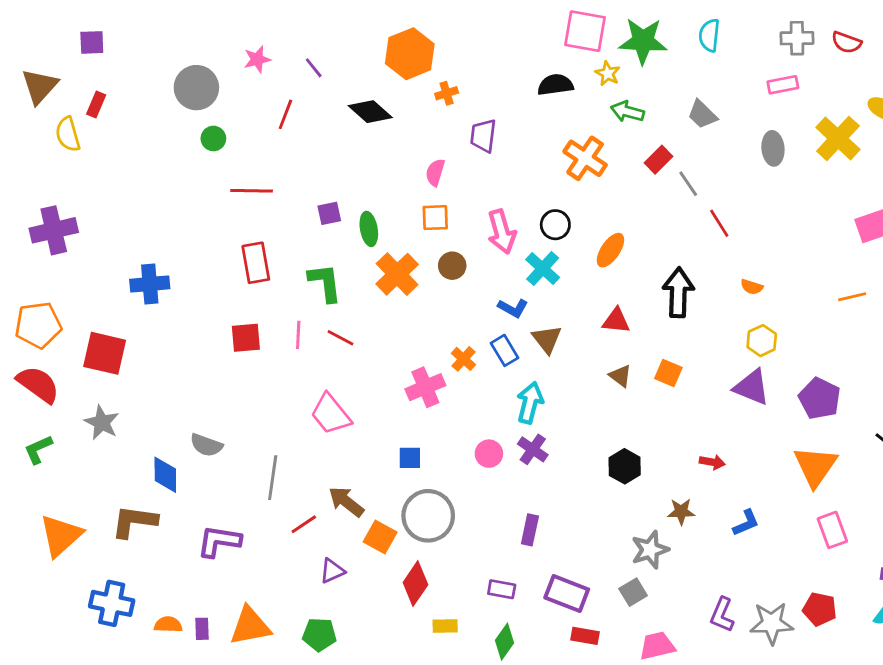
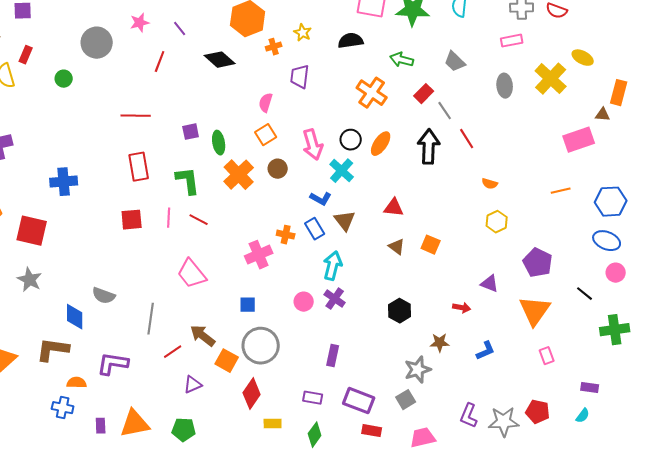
yellow star: (608, 73) -> (303, 33), moved
green circle: (213, 138) -> (64, 79), moved
orange square: (435, 218) -> (266, 135), turned -30
orange ellipse: (610, 250) -> (381, 144), moved
black arrow: (678, 293) -> (429, 147), moved
orange cross: (464, 359) -> (286, 235), turned -30
purple triangle: (752, 387) -> (490, 284), moved, size x0.7
pink rectangle: (832, 530) -> (547, 356), size x0.7
blue cross: (112, 603) -> (63, 408), moved, size x0.7
orange semicircle: (168, 625) -> (77, 383), moved

